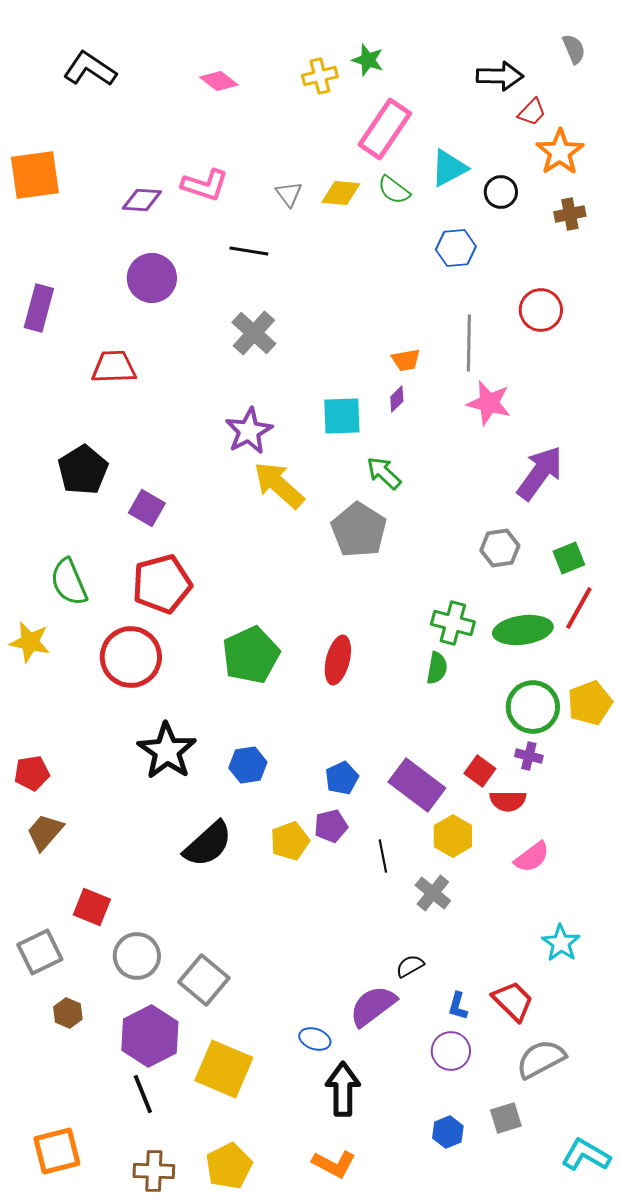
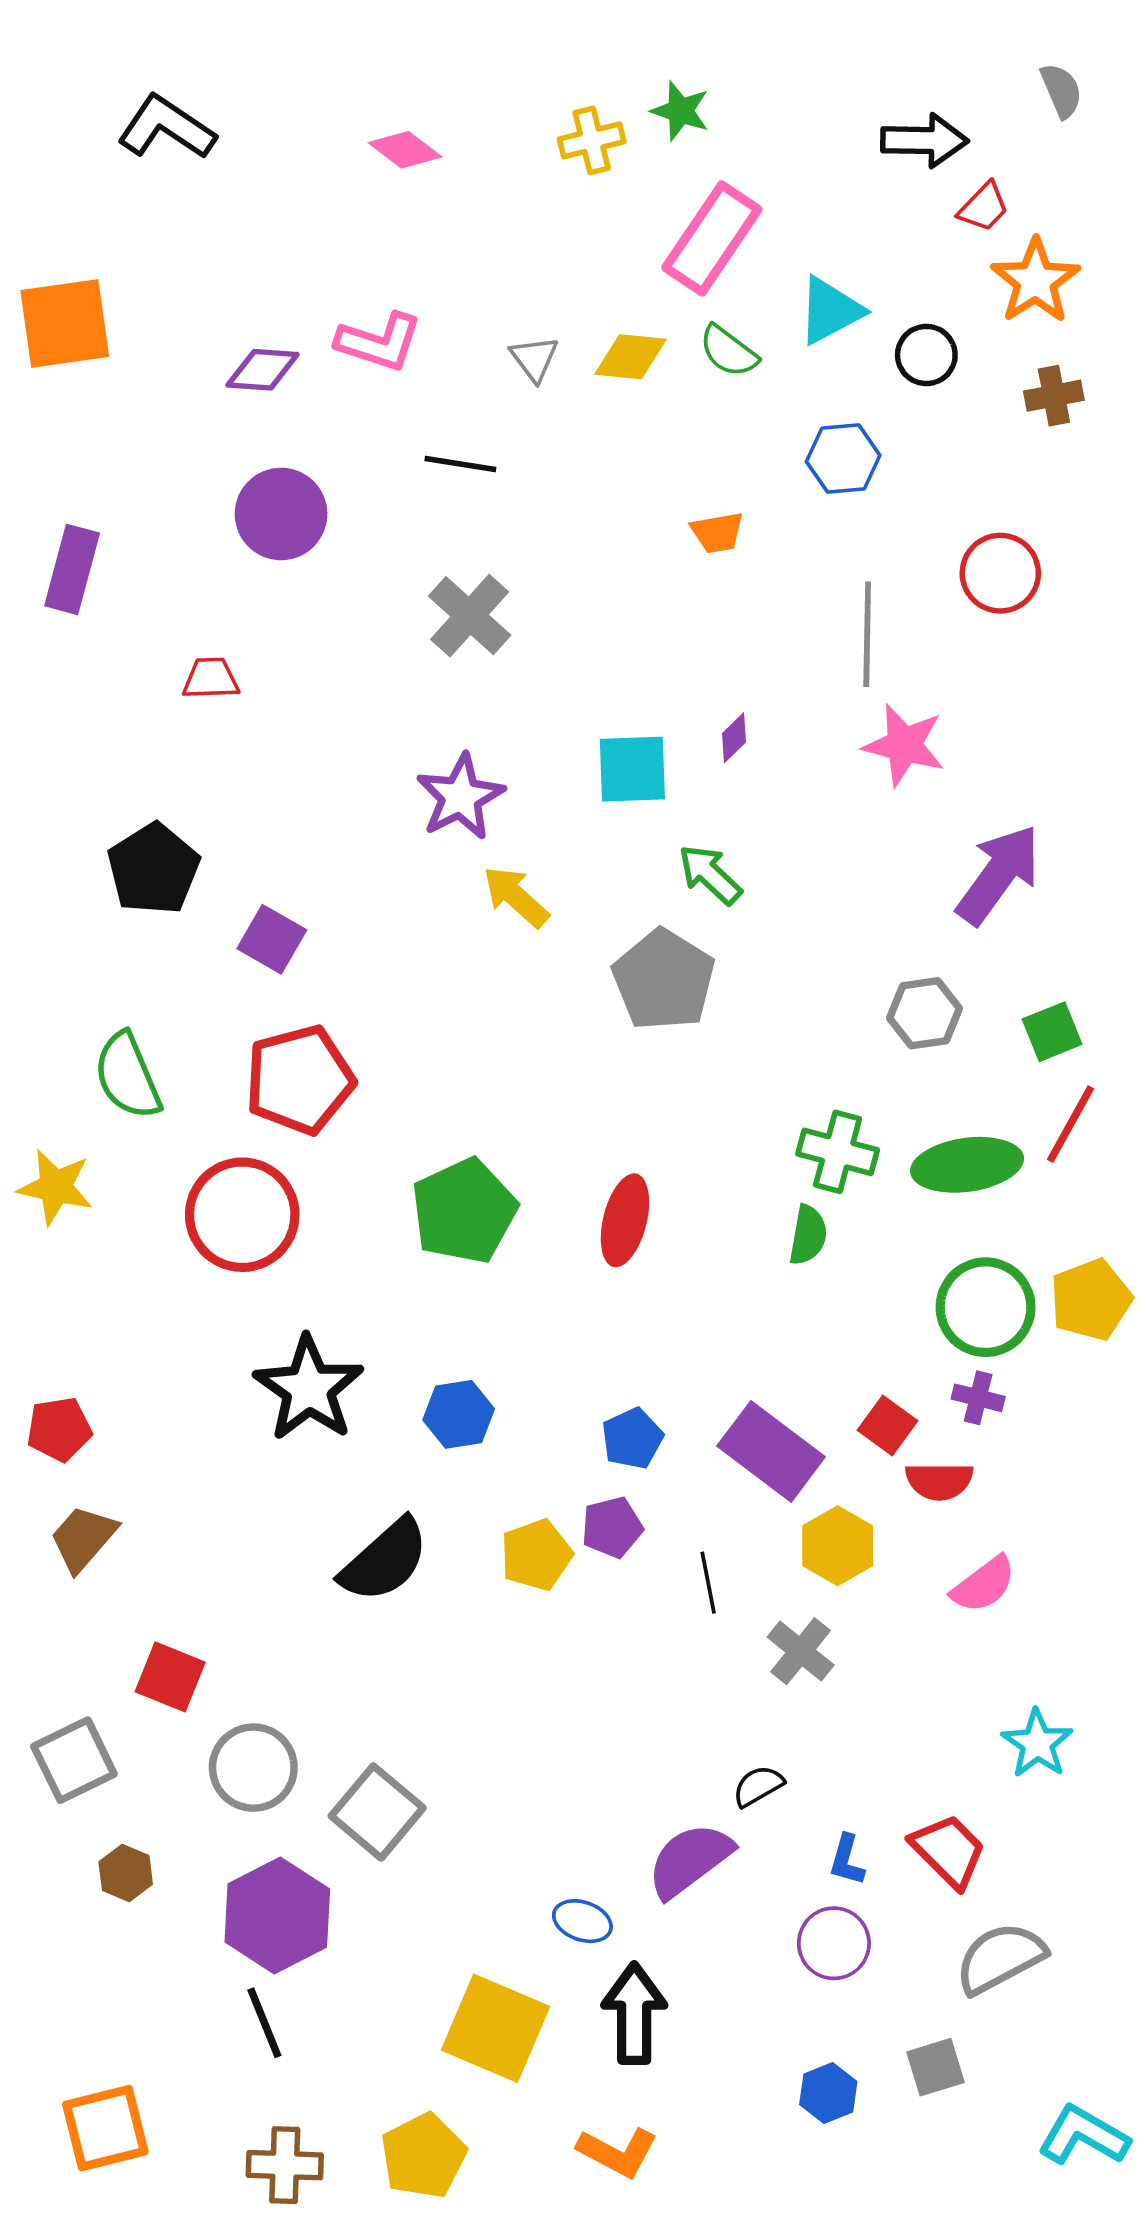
orange trapezoid: (406, 360) -> (717, 532), moved
red trapezoid: (114, 367) -> (211, 679), size x0.7
yellow arrow: (279, 485) -> (516, 897), size x0.7
yellow square: (224, 1069) -> (496, 2028), moved

